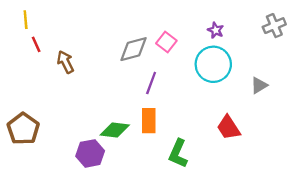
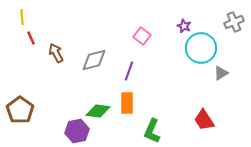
gray diamond: (134, 49) -> (94, 60), moved
cyan circle: (213, 64) -> (201, 48), moved
red trapezoid: (229, 128) -> (204, 120), moved

